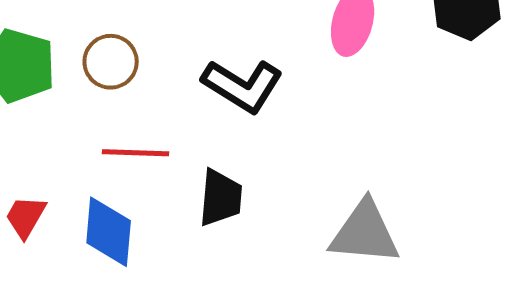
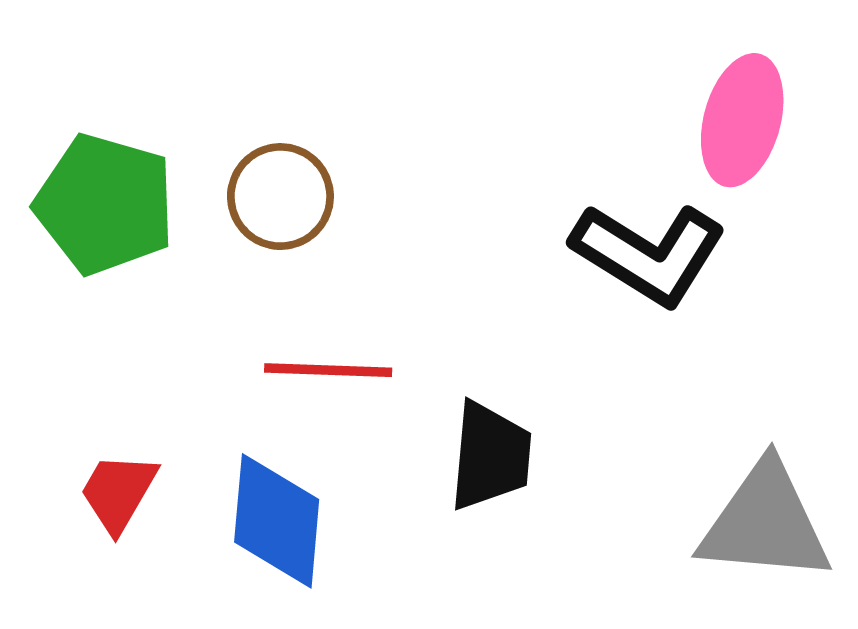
black L-shape: (243, 86) -> (649, 254), moved

